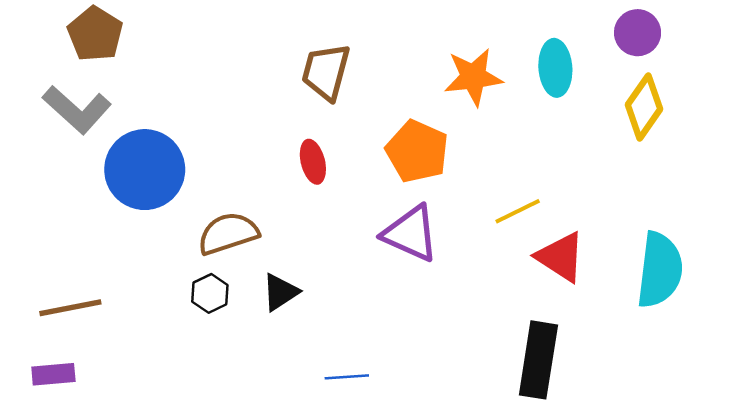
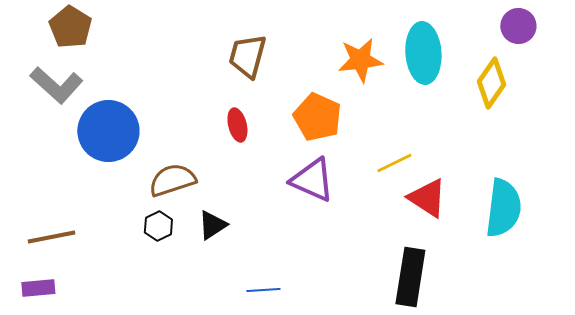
purple circle: (638, 33) -> (518, 26), moved
cyan ellipse: (555, 68) -> (423, 53), size x1.4

